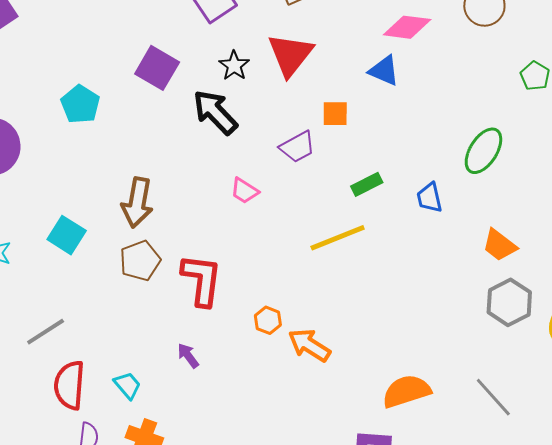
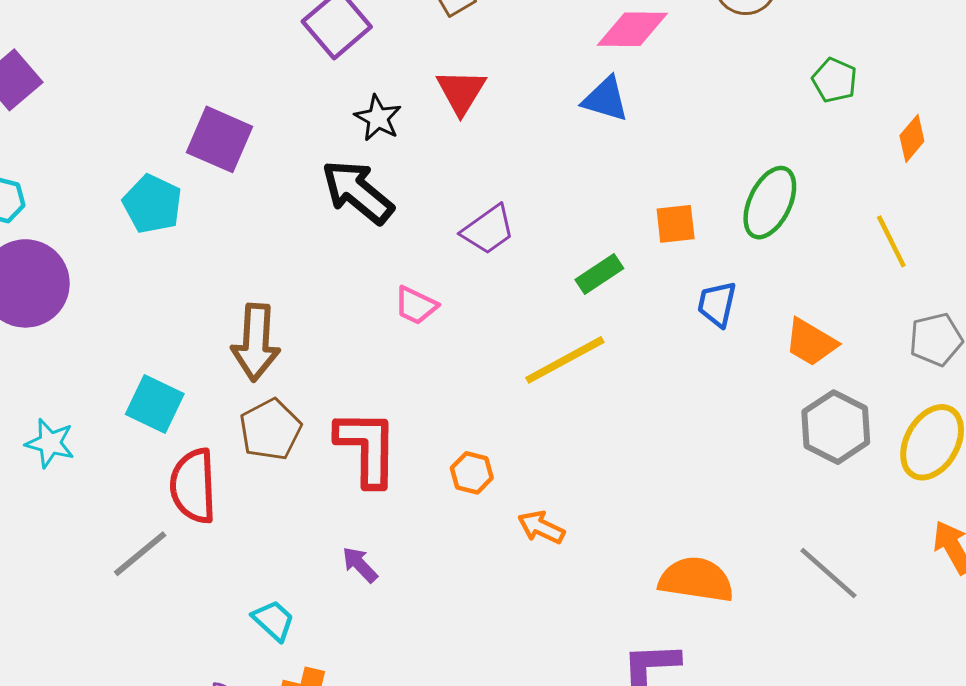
red triangle: (290, 55) -> (461, 92), size x0.7
purple square: (157, 68) -> (219, 139), moved
orange square: (335, 114) -> (676, 224), moved
blue trapezoid: (429, 198) -> (717, 304), moved, turned 32
orange hexagon: (268, 320) -> (472, 473), moved
orange arrow: (309, 345) -> (541, 527), size x0.7
red semicircle: (69, 385) -> (193, 486), moved
orange semicircle: (406, 391) -> (696, 580), turned 33

